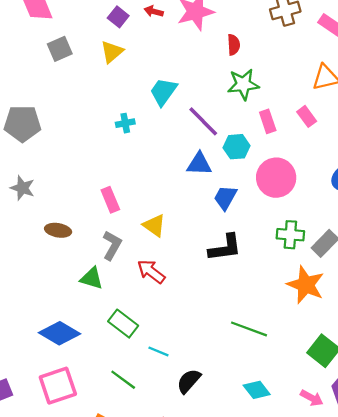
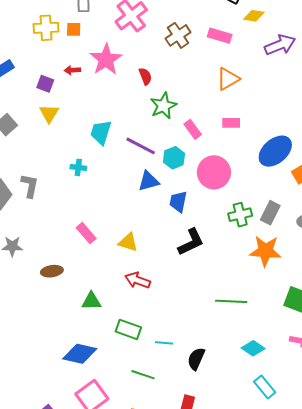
pink rectangle: (307, 116) -> (231, 123), moved, turned -36
cyan cross: (125, 123) -> (78, 167), turned 35
gray L-shape: (112, 245) -> (30, 186), moved

